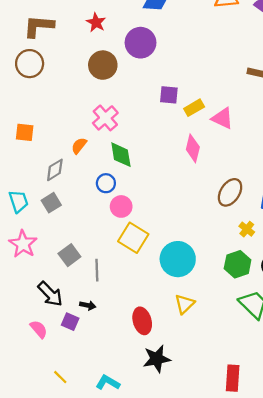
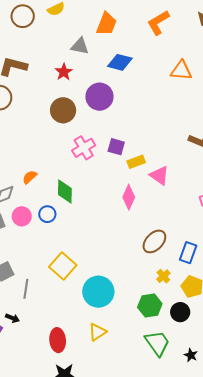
pink cross: (105, 118) -> (84, 148), moved
pink circle: (121, 206) -> (22, 216), moved

